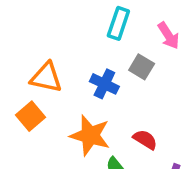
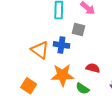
orange triangle: (46, 77) -> (40, 50), moved, turned 42
orange square: (30, 116) -> (29, 86), moved

